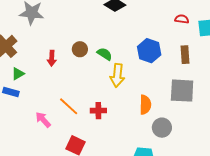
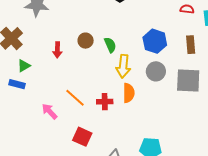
green semicircle: (105, 54) -> (110, 45), turned 35
orange semicircle: (145, 105) -> (129, 93), moved
gray circle: (162, 128) -> (156, 71), moved

